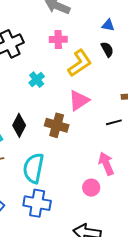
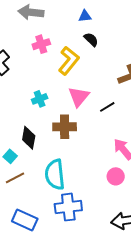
cyan cross: (37, 80) -> (40, 99), moved, turned 35
black line: (114, 122) -> (107, 107), moved

